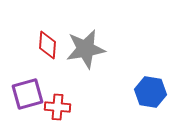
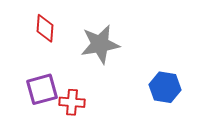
red diamond: (48, 45) -> (45, 28), moved

